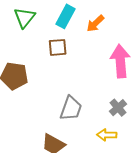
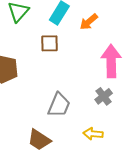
gray cross: (118, 108) -> (104, 96), moved

